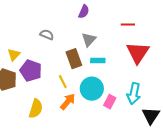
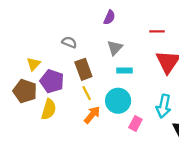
brown rectangle: (74, 59) -> (83, 69), moved
pink rectangle: (110, 102) -> (135, 123), moved
yellow semicircle: (36, 109) -> (49, 109), moved

